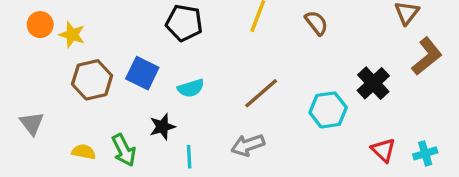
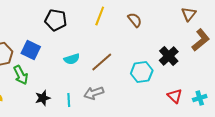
cyan semicircle: (191, 88) -> (72, 59), moved
black star: (162, 127) -> (43, 98), moved
green arrow: (124, 150) -> (21, 75), moved
cyan line: (189, 157) -> (69, 100), moved

